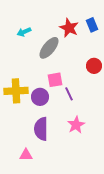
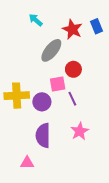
cyan arrow: (24, 32) -> (36, 20), moved, turned 64
red circle: (94, 66) -> (73, 69), moved

